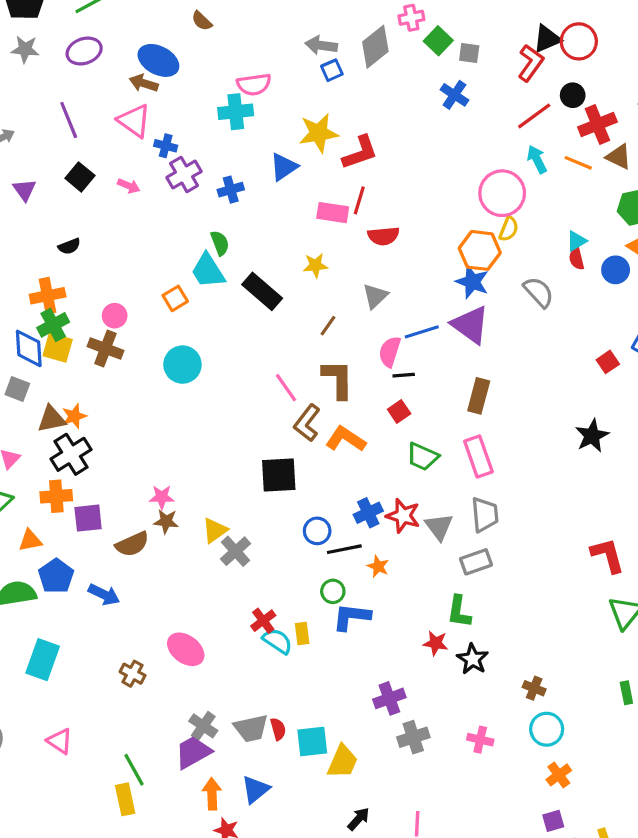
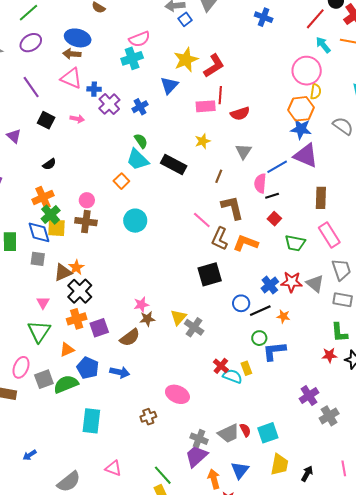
gray rectangle: (476, 562) -> (343, 300), turned 42
brown cross: (133, 674) -> (148, 417), turned -35
yellow trapezoid: (343, 762) -> (280, 464), moved

